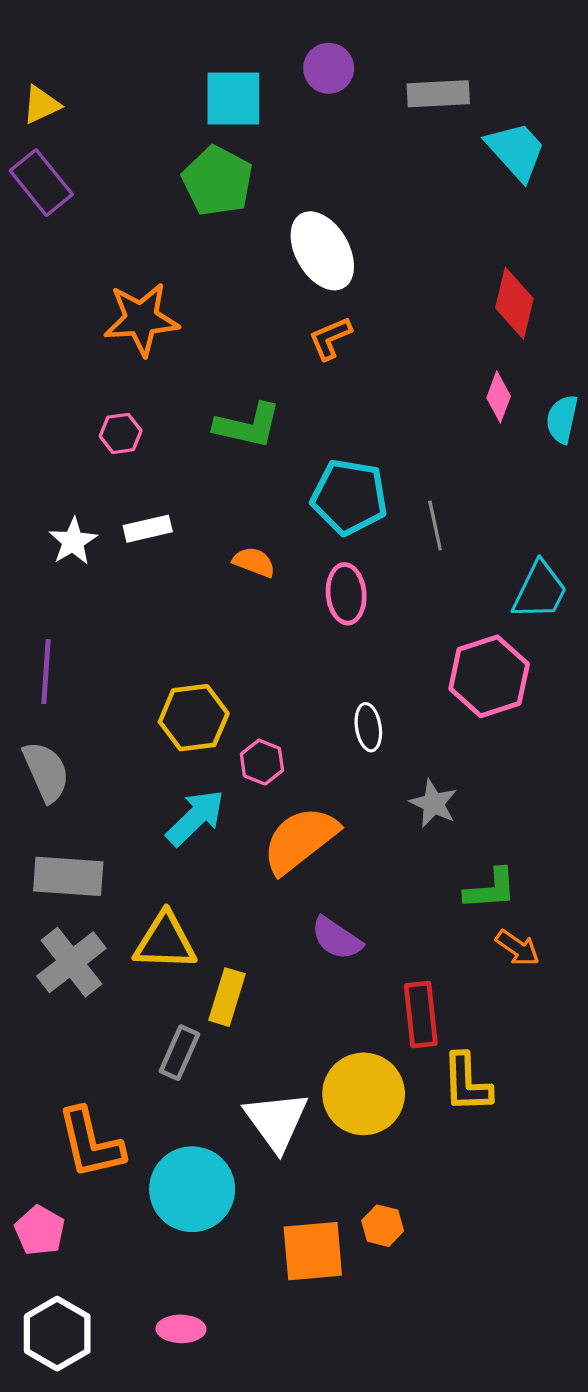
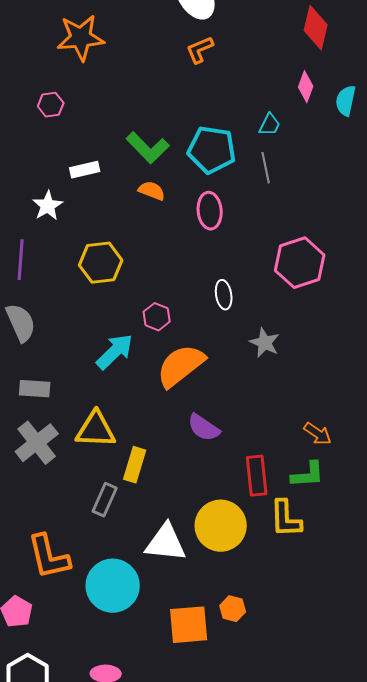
green L-shape: (248, 426) -> (148, 148), moved, turned 33
pink hexagon: (121, 433) -> (51, 105), moved
white star: (73, 541) -> (48, 206), moved
cyan trapezoid: (540, 591) -> (270, 125), moved, size x0.6
yellow hexagon: (194, 718) -> (101, 263), moved
gray rectangle: (68, 876) -> (35, 389), size x0.7
green L-shape: (491, 889) -> (308, 475), moved
white triangle: (276, 1121) -> (166, 543), turned -48

